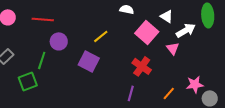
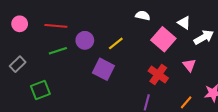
purple circle: (59, 41) -> (85, 40), moved
pink triangle: (173, 48) -> (189, 65), moved
green line: (42, 60) -> (58, 51), moved, turned 54

